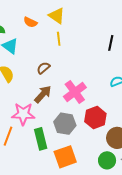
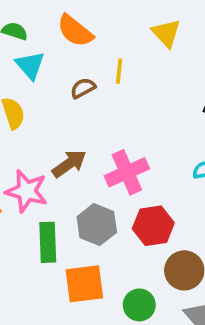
yellow triangle: (57, 16) -> (166, 33), moved
orange semicircle: (30, 22) -> (75, 31), size x1.5
brown semicircle: (43, 68) -> (83, 88), moved
green circle: (107, 160) -> (139, 305), moved

